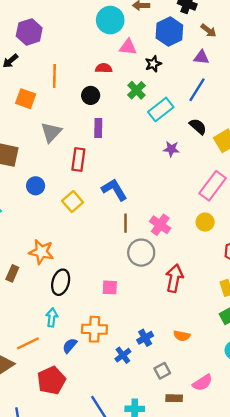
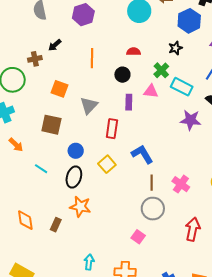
purple hexagon: (29, 32) -> (83, 15), moved
pink triangle: (128, 47) -> (151, 91), moved
orange square: (26, 99) -> (59, 89), moved
cyan rectangle: (161, 109) -> (182, 87), turned 65
purple star: (171, 149) -> (191, 120), size x1.5
gray circle: (141, 253) -> (153, 209), moved
black ellipse: (61, 282) -> (74, 177), moved
pink square: (110, 287) -> (138, 237), turned 32

